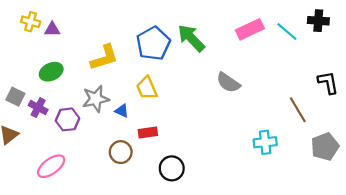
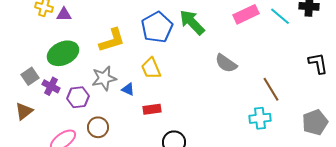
green ellipse: (51, 72) -> (63, 53), size x1.4
gray square: (15, 97) -> (30, 76), turned 30
brown line: (298, 110) -> (271, 89), moved
brown circle: (121, 152) -> (98, 127), moved

